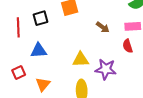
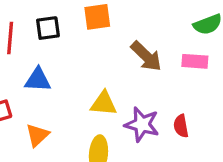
brown arrow: (103, 27) -> (146, 56), size x1.5
red semicircle: (128, 46) -> (181, 126), moved

